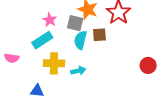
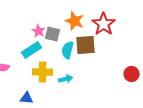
gray square: (75, 23) -> (53, 34), moved
brown square: (99, 35) -> (86, 45), size x1.5

